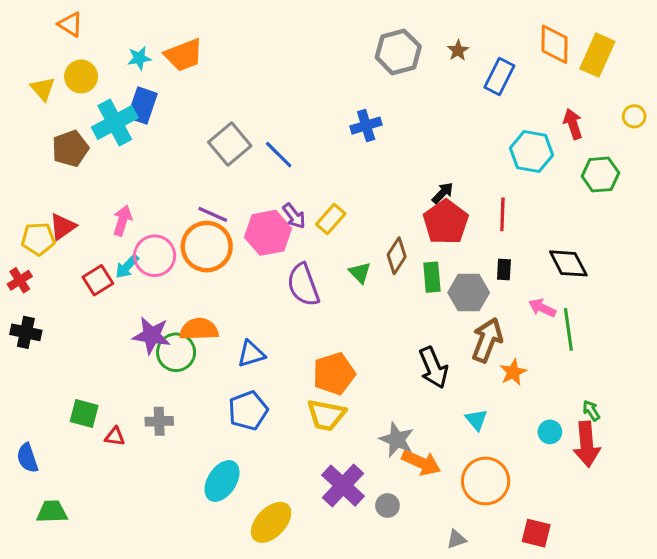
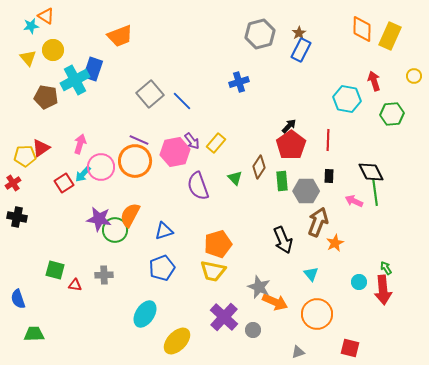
cyan star: (139, 58) -> (31, 26), moved
blue rectangle: (499, 76) -> (301, 50), moved
brown pentagon: (70, 148) -> (46, 97), turned 30
orange semicircle: (199, 329) -> (130, 215), turned -60
green line: (568, 329) -> (375, 192), moved

